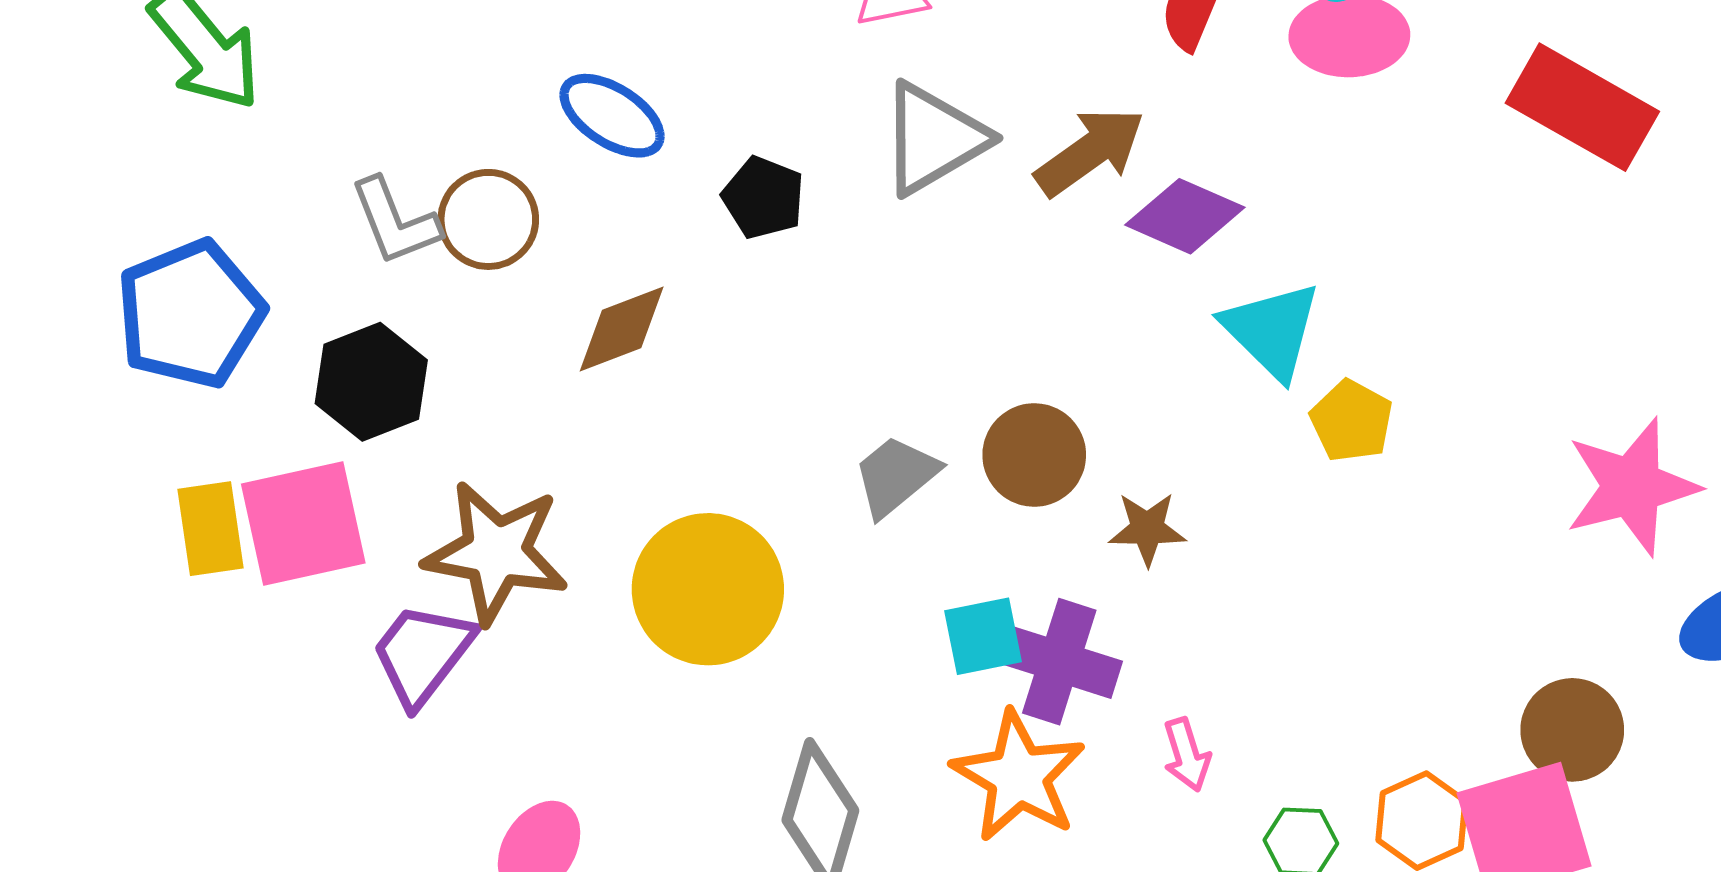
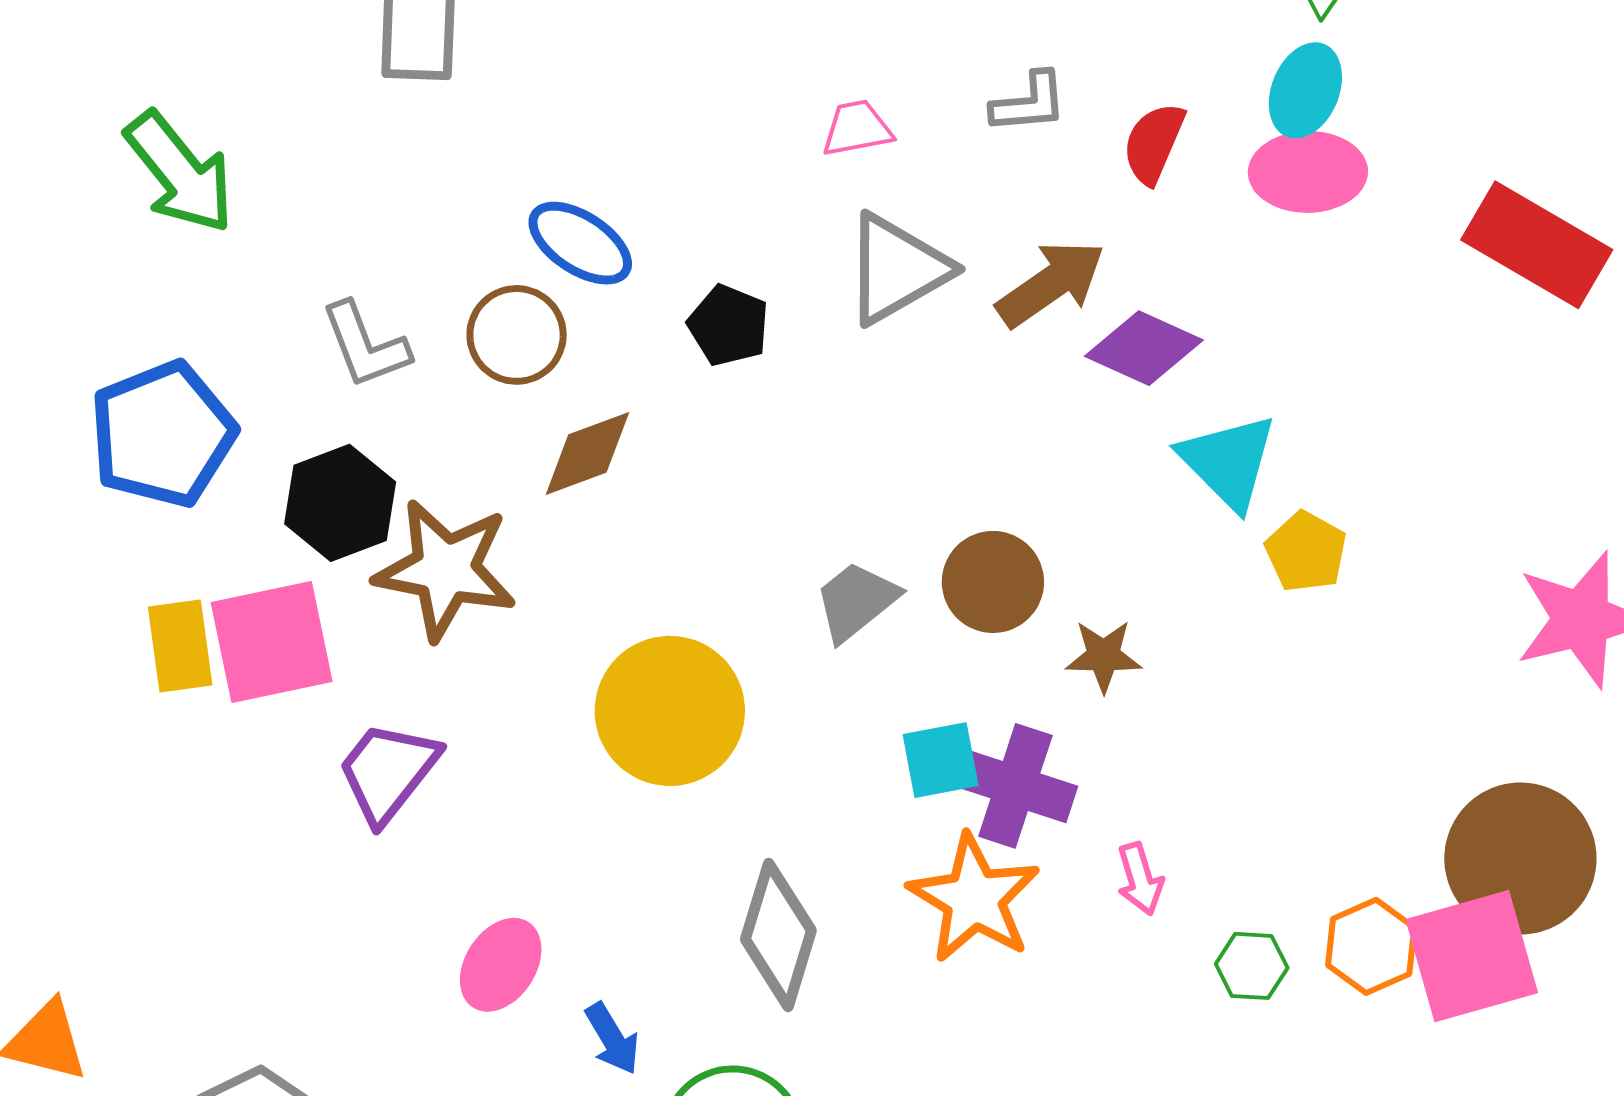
brown circle: (488, 219) -> (517, 335), moved
brown star: (496, 552) -> (446, 570), moved
brown circle: (1572, 730) -> (1520, 859), size x1.5

